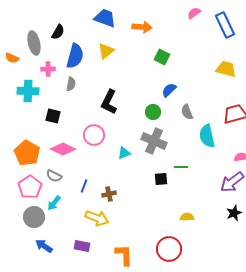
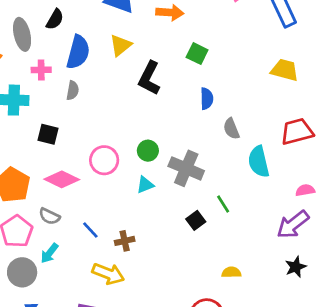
blue semicircle: (169, 90) -> (207, 99), turned 133
black L-shape: (109, 102) -> (149, 78), moved
green circle: (153, 112) -> (148, 151), moved
green line: (181, 167) -> (223, 204), turned 56
black square: (161, 179) -> (196, 220), turned -32
blue line: (84, 186) -> (90, 230), turned -64

